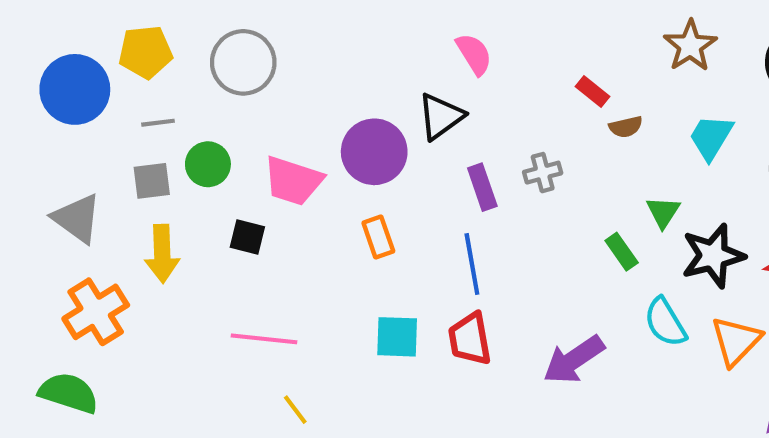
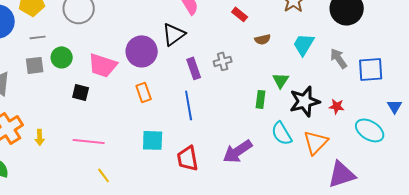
red rectangle: (592, 91) -> (240, 14), moved
green rectangle: (622, 252) -> (261, 99), turned 42
yellow arrow: (162, 254) -> (40, 137), moved, size x0.6
red trapezoid: (470, 339) -> (188, 158), moved

